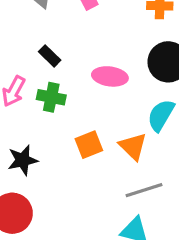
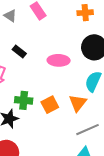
green cross: (51, 97) -> (24, 100), moved
orange triangle: (133, 146) -> (78, 103), turned 30

